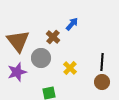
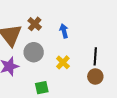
blue arrow: (72, 24) -> (64, 31), moved, turned -56
brown cross: (53, 37) -> (35, 24), moved

